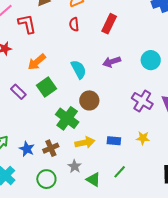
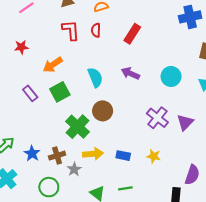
red L-shape: (27, 24) -> (71, 30), moved
purple arrow: (112, 62) -> (130, 73), turned 36
gray star: (75, 166) -> (74, 169), moved
green line: (120, 172) -> (125, 188), turned 32

